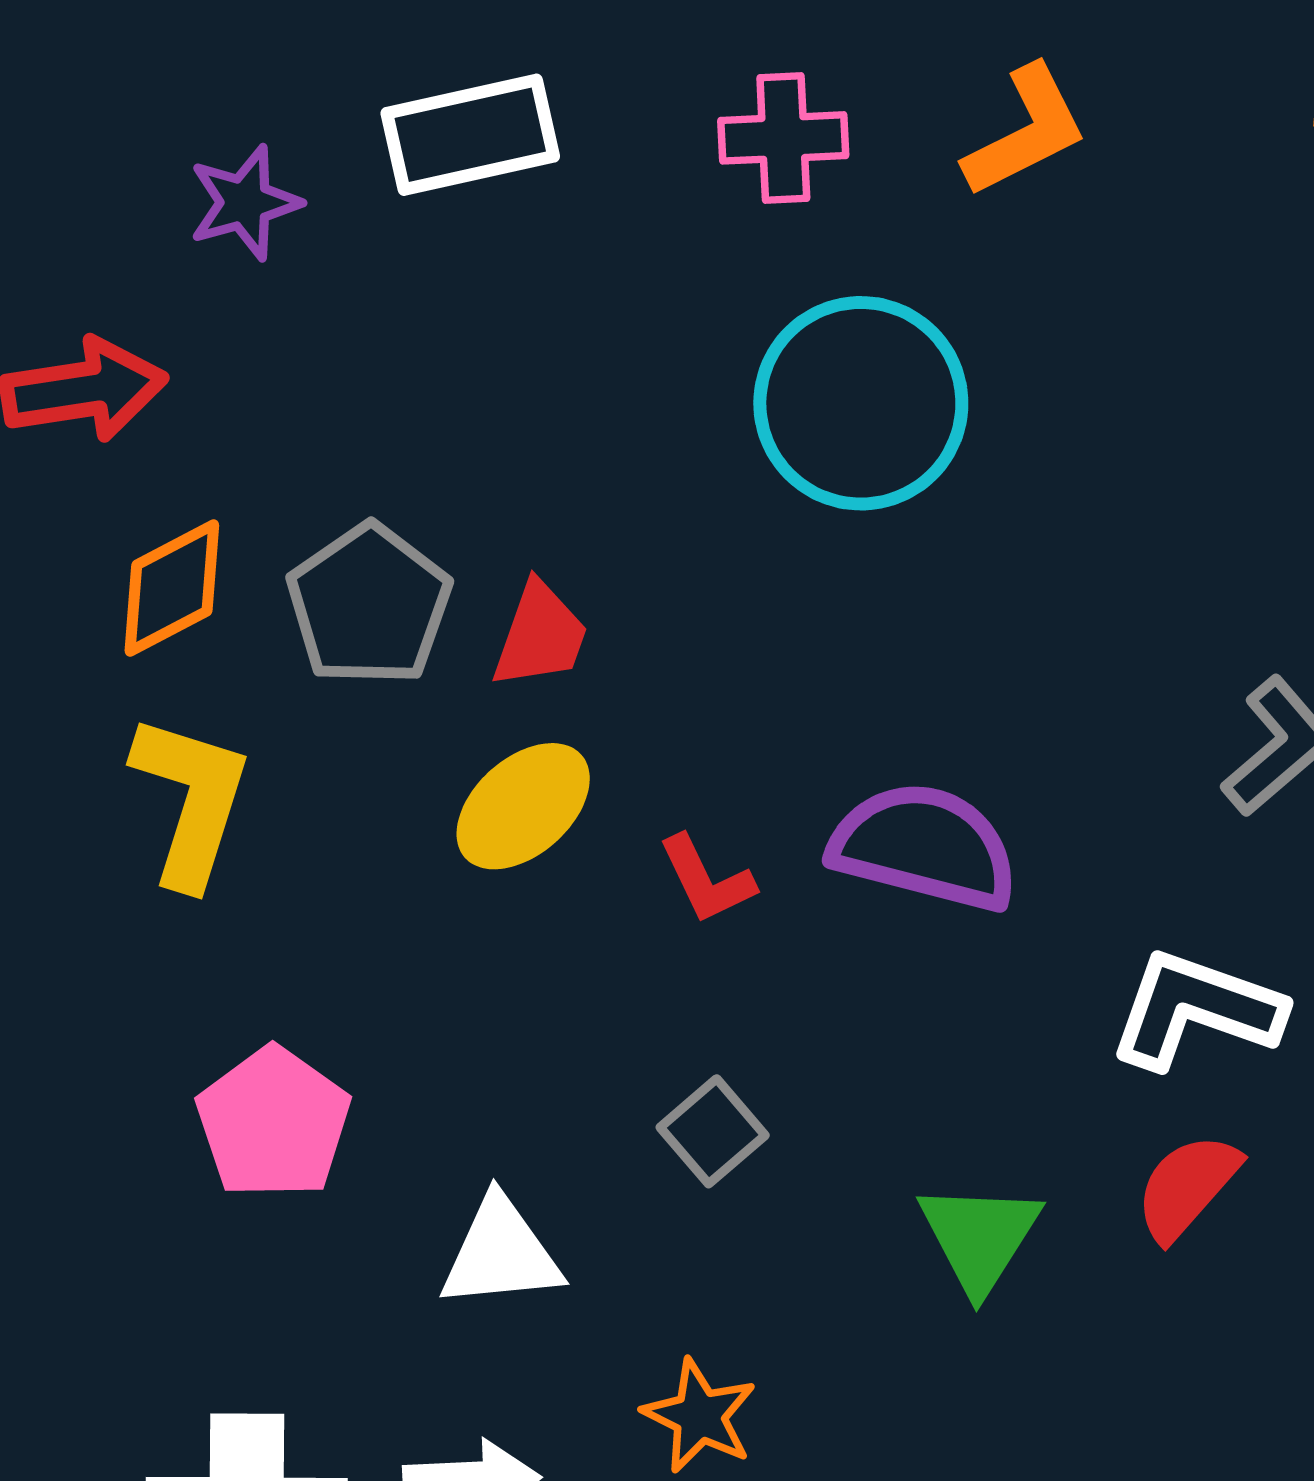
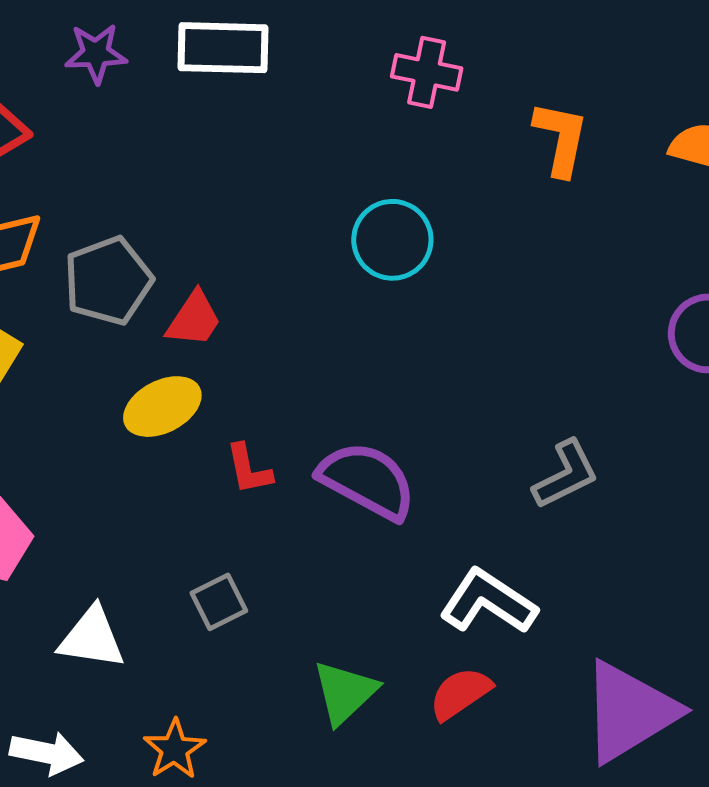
orange L-shape: (1026, 131) -> (561, 138), moved, turned -66
pink cross: (783, 138) -> (427, 72), moved
cyan circle: (861, 403) -> (392, 240), size x0.7

